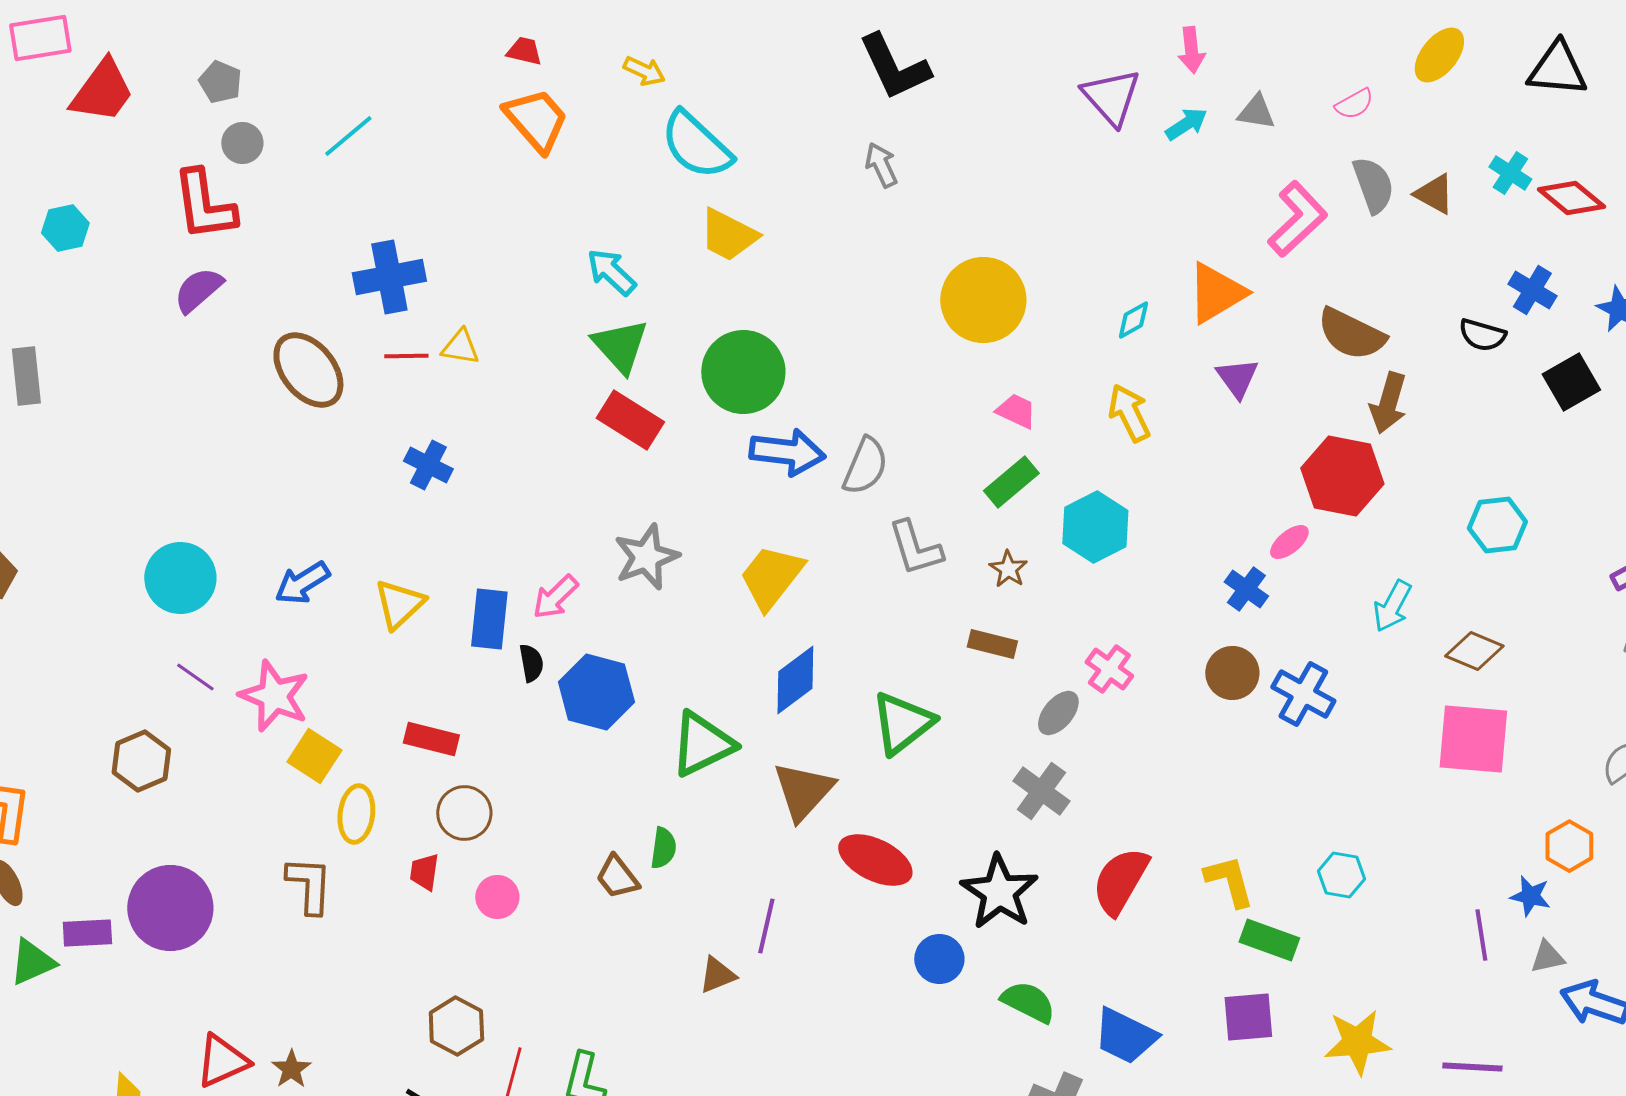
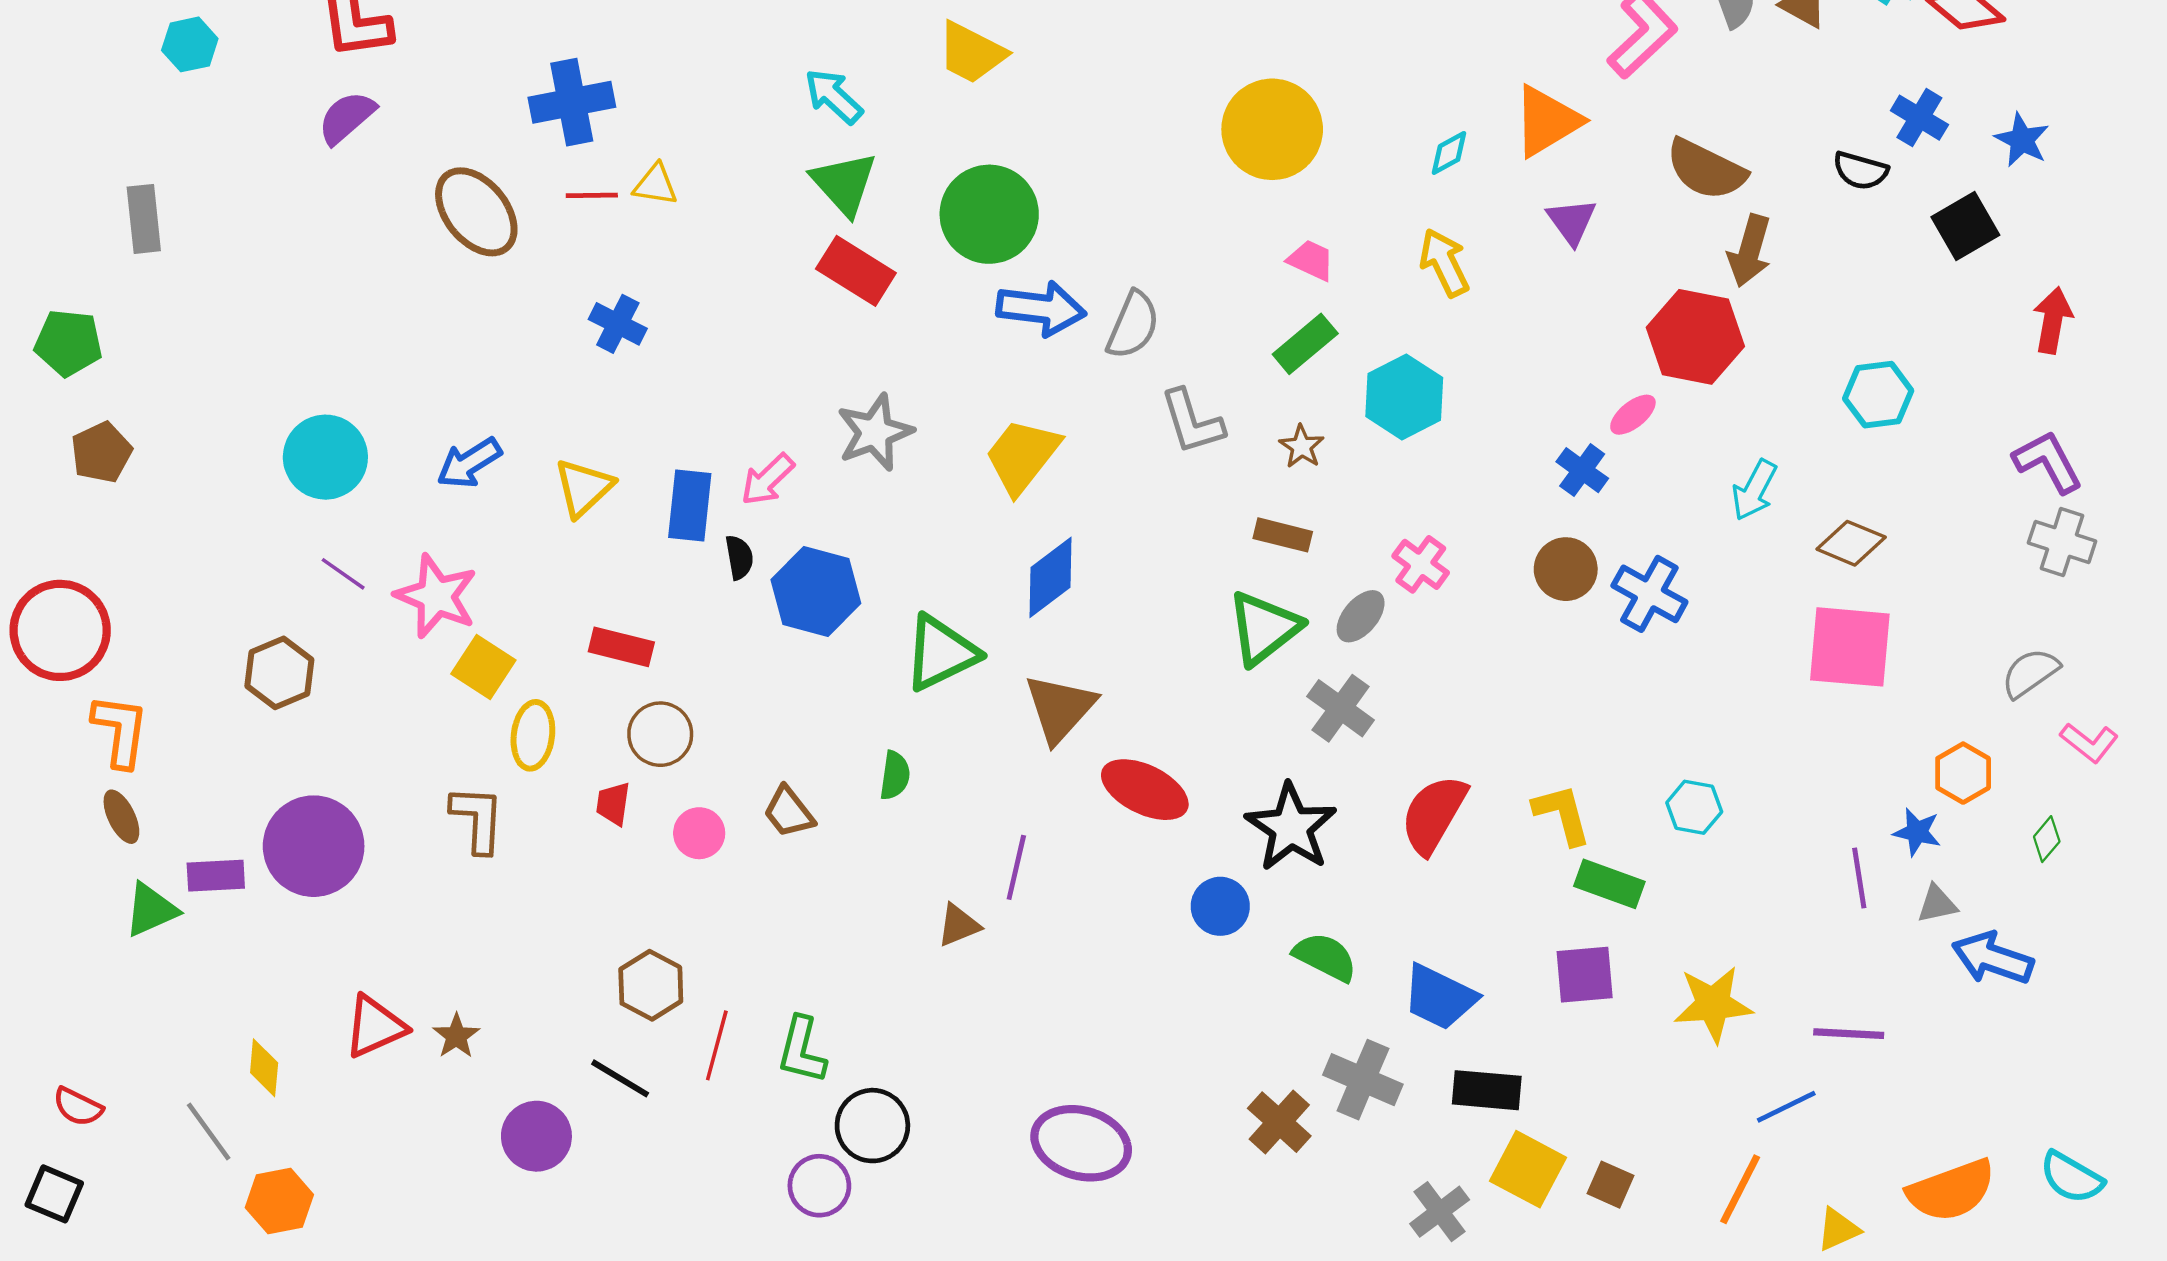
green triangle: (902, 723) -> (1264, 628), moved
brown trapezoid: (617, 877) -> (789, 812), moved

